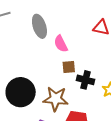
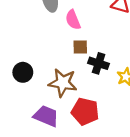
black circle: (21, 92) -> (23, 72), size x0.6

